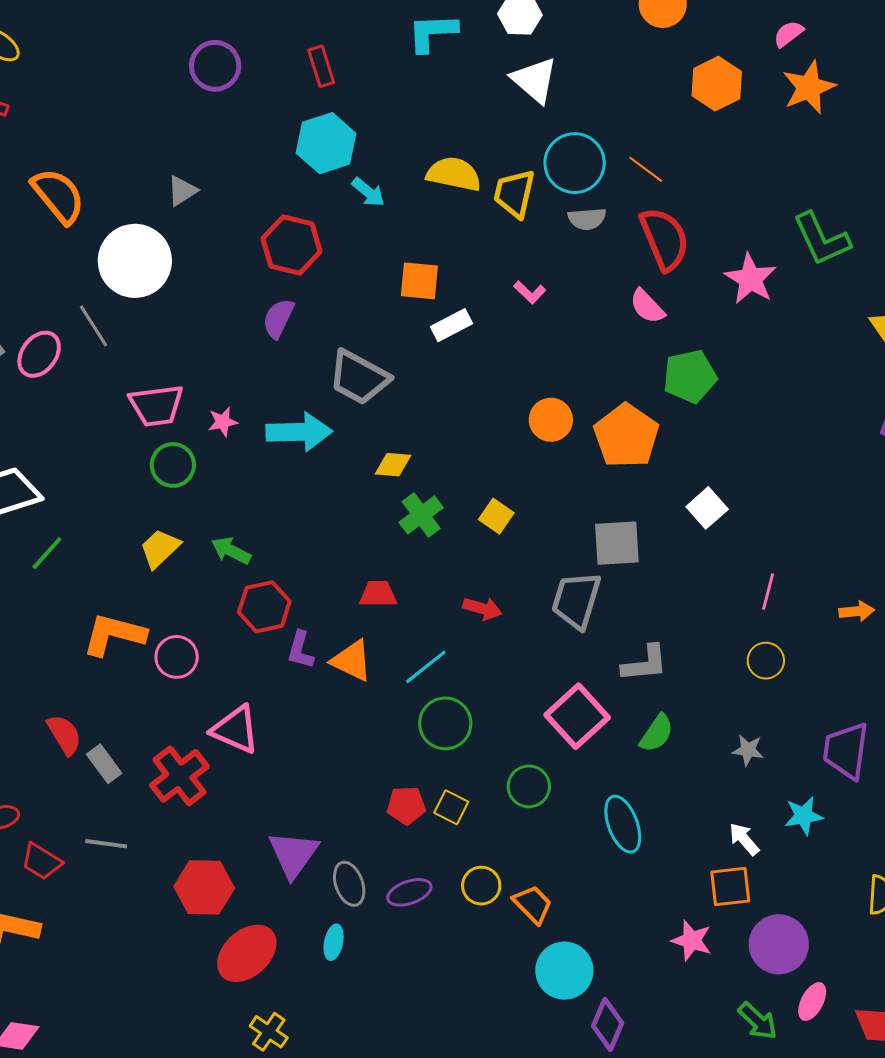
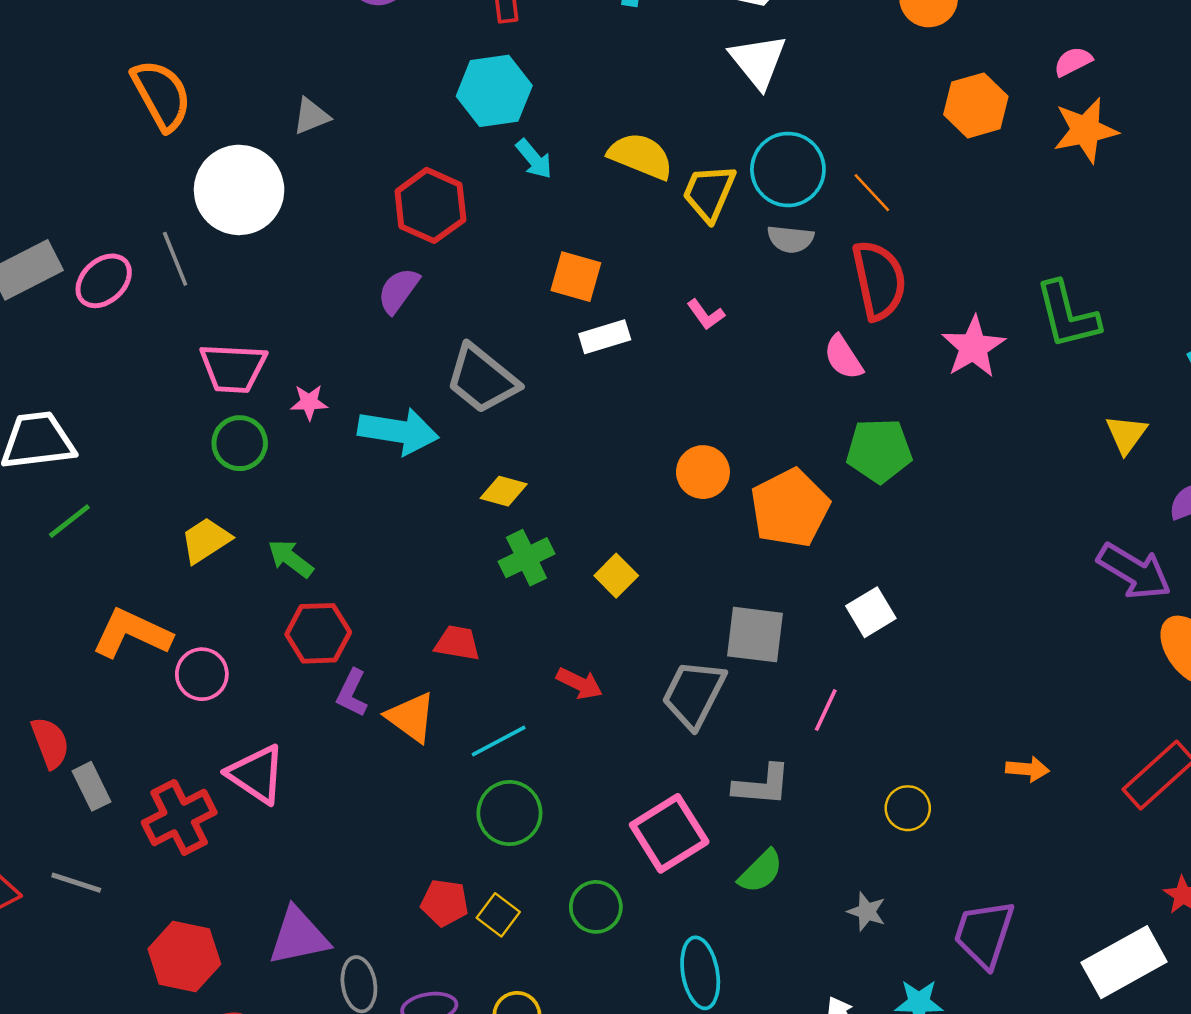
pink line: (768, 591) -> (826, 710), moved
purple triangle: (293, 854) -> (299, 936), turned 32

